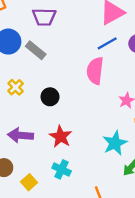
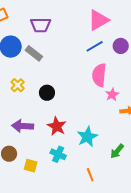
pink semicircle: (95, 71) -> (99, 75), moved
cyan star: (115, 143) -> (87, 137), moved
yellow square: (29, 182) -> (31, 166), turned -32

